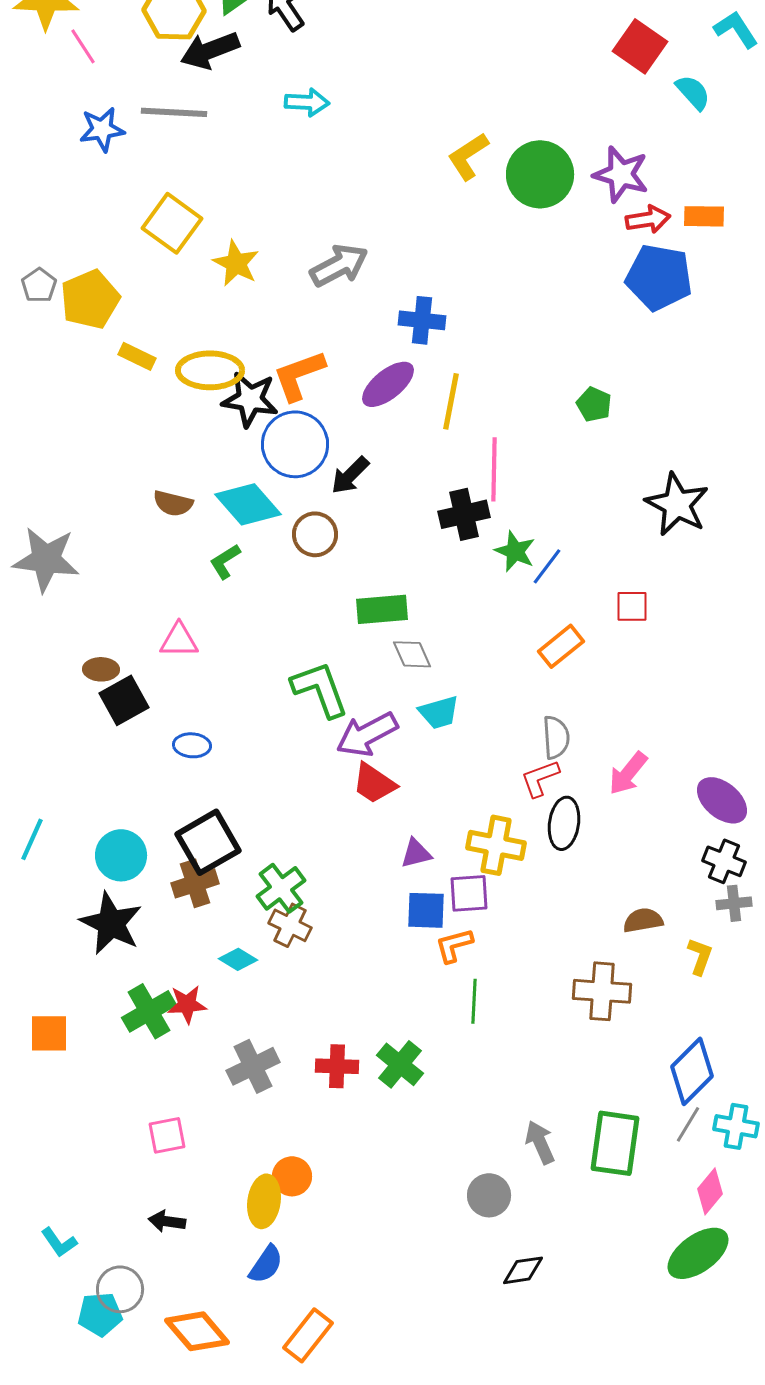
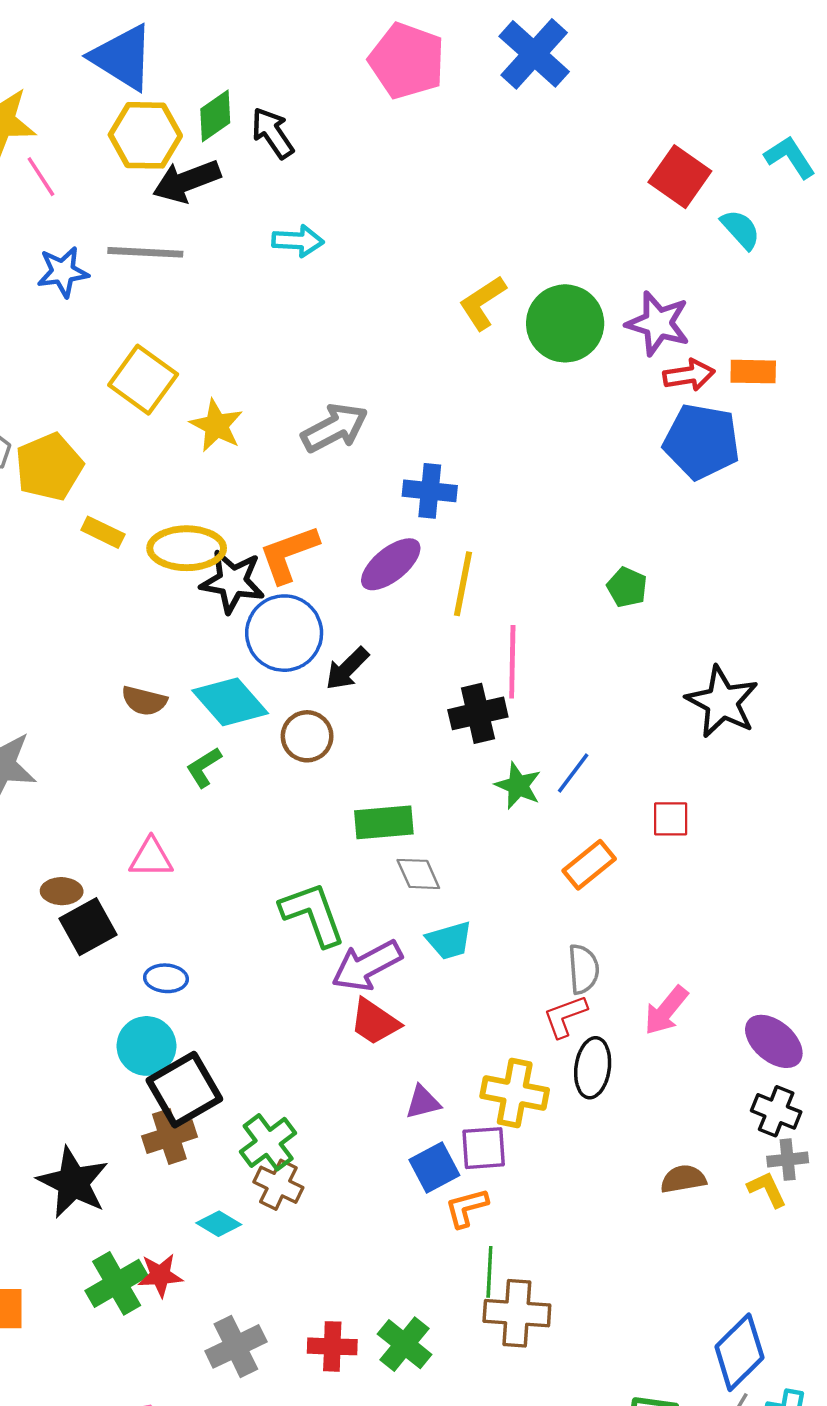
green star: (515, 551) -> (518, 786), moved
cyan circle: (121, 855) -> (146, 1046), moved
blue square: (426, 910) -> (434, 1168), turned -30
yellow L-shape: (700, 956) -> (767, 1189), moved, turned -45
brown cross: (602, 991) -> (517, 1313), moved

